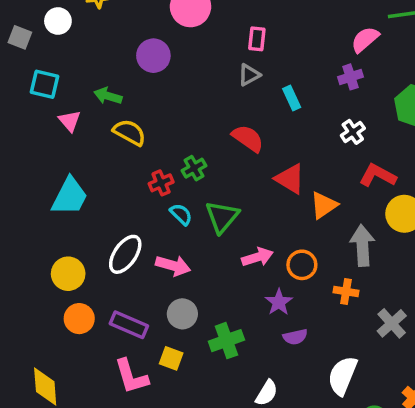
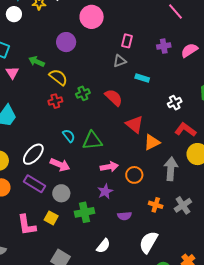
purple cross: (350, 77) -> (164, 46), moved
cyan rectangle: (292, 98) -> (142, 78), turned -56
yellow semicircle: (129, 132) -> (58, 77), moved
green cross: (194, 168) -> (83, 93), moved
red cross: (161, 183) -> (55, 101), moved
green triangle: (222, 217) -> (92, 141), turned 35
orange cross: (346, 292) -> (156, 205), moved
purple star: (279, 302) -> (105, 191), moved
gray cross: (392, 323) -> (183, 205), moved
purple rectangle: (129, 325) -> (34, 184), moved

